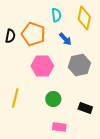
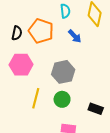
gray hexagon: (79, 65) -> (63, 72), moved
pink hexagon: (42, 66) -> (21, 65), moved
yellow line: (15, 98) -> (36, 98), moved

